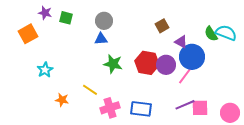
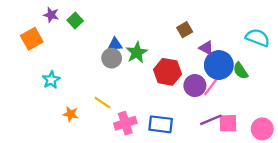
green square: (66, 18) -> (75, 21), turned 32
gray circle: (104, 21) -> (112, 58), moved
green semicircle: (211, 34) -> (241, 71), moved
green star: (113, 64) -> (137, 52), moved, turned 30
purple circle: (166, 65) -> (195, 86), moved

